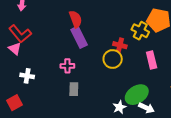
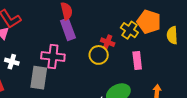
pink cross: (67, 66) -> (53, 56), size x1.6
gray rectangle: (74, 89) -> (39, 78), moved, size x1.6

